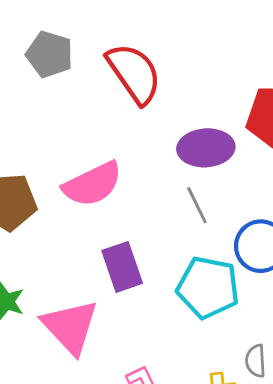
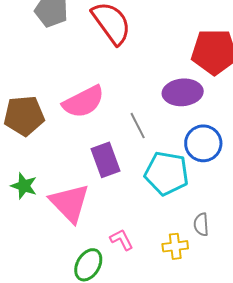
purple ellipse: (206, 148) -> (183, 92), moved
gray line: (197, 205) -> (138, 126), moved

